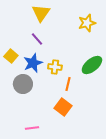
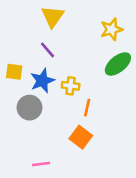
yellow square: (11, 56) -> (14, 72), turned -32
green ellipse: (92, 65) -> (118, 64), moved

